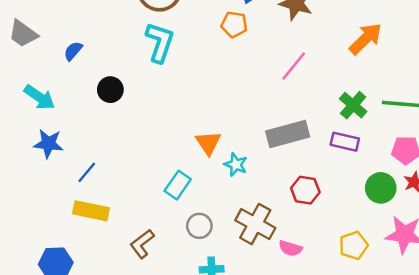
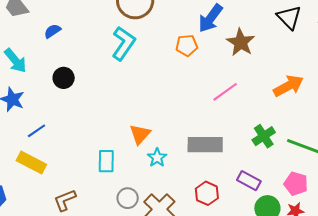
orange pentagon: (234, 24) -> (187, 45), turned -30
black circle: (110, 90) -> (64, 78), moved
purple rectangle: (345, 142) -> (249, 181), moved
cyan rectangle: (178, 185) -> (106, 161), turned -50
gray circle: (199, 226) -> (128, 198), moved

